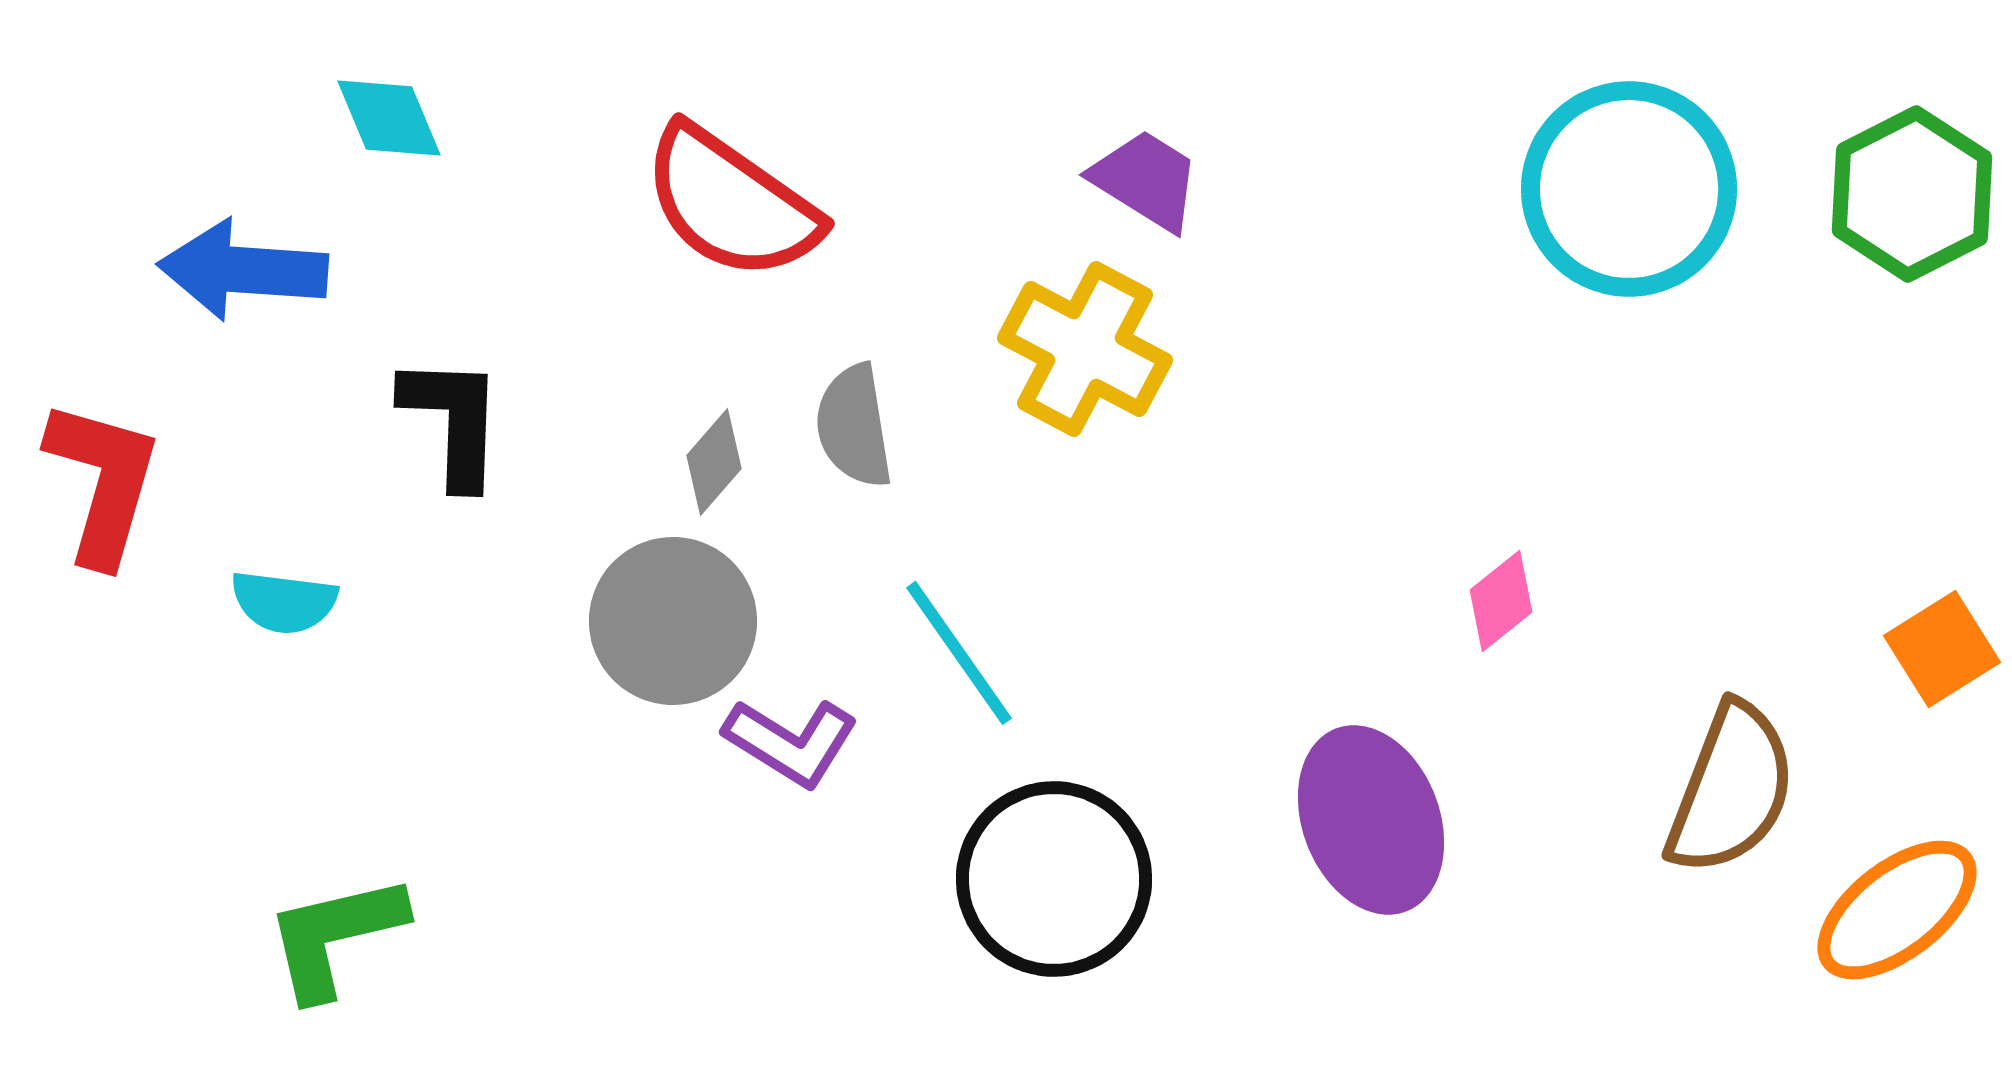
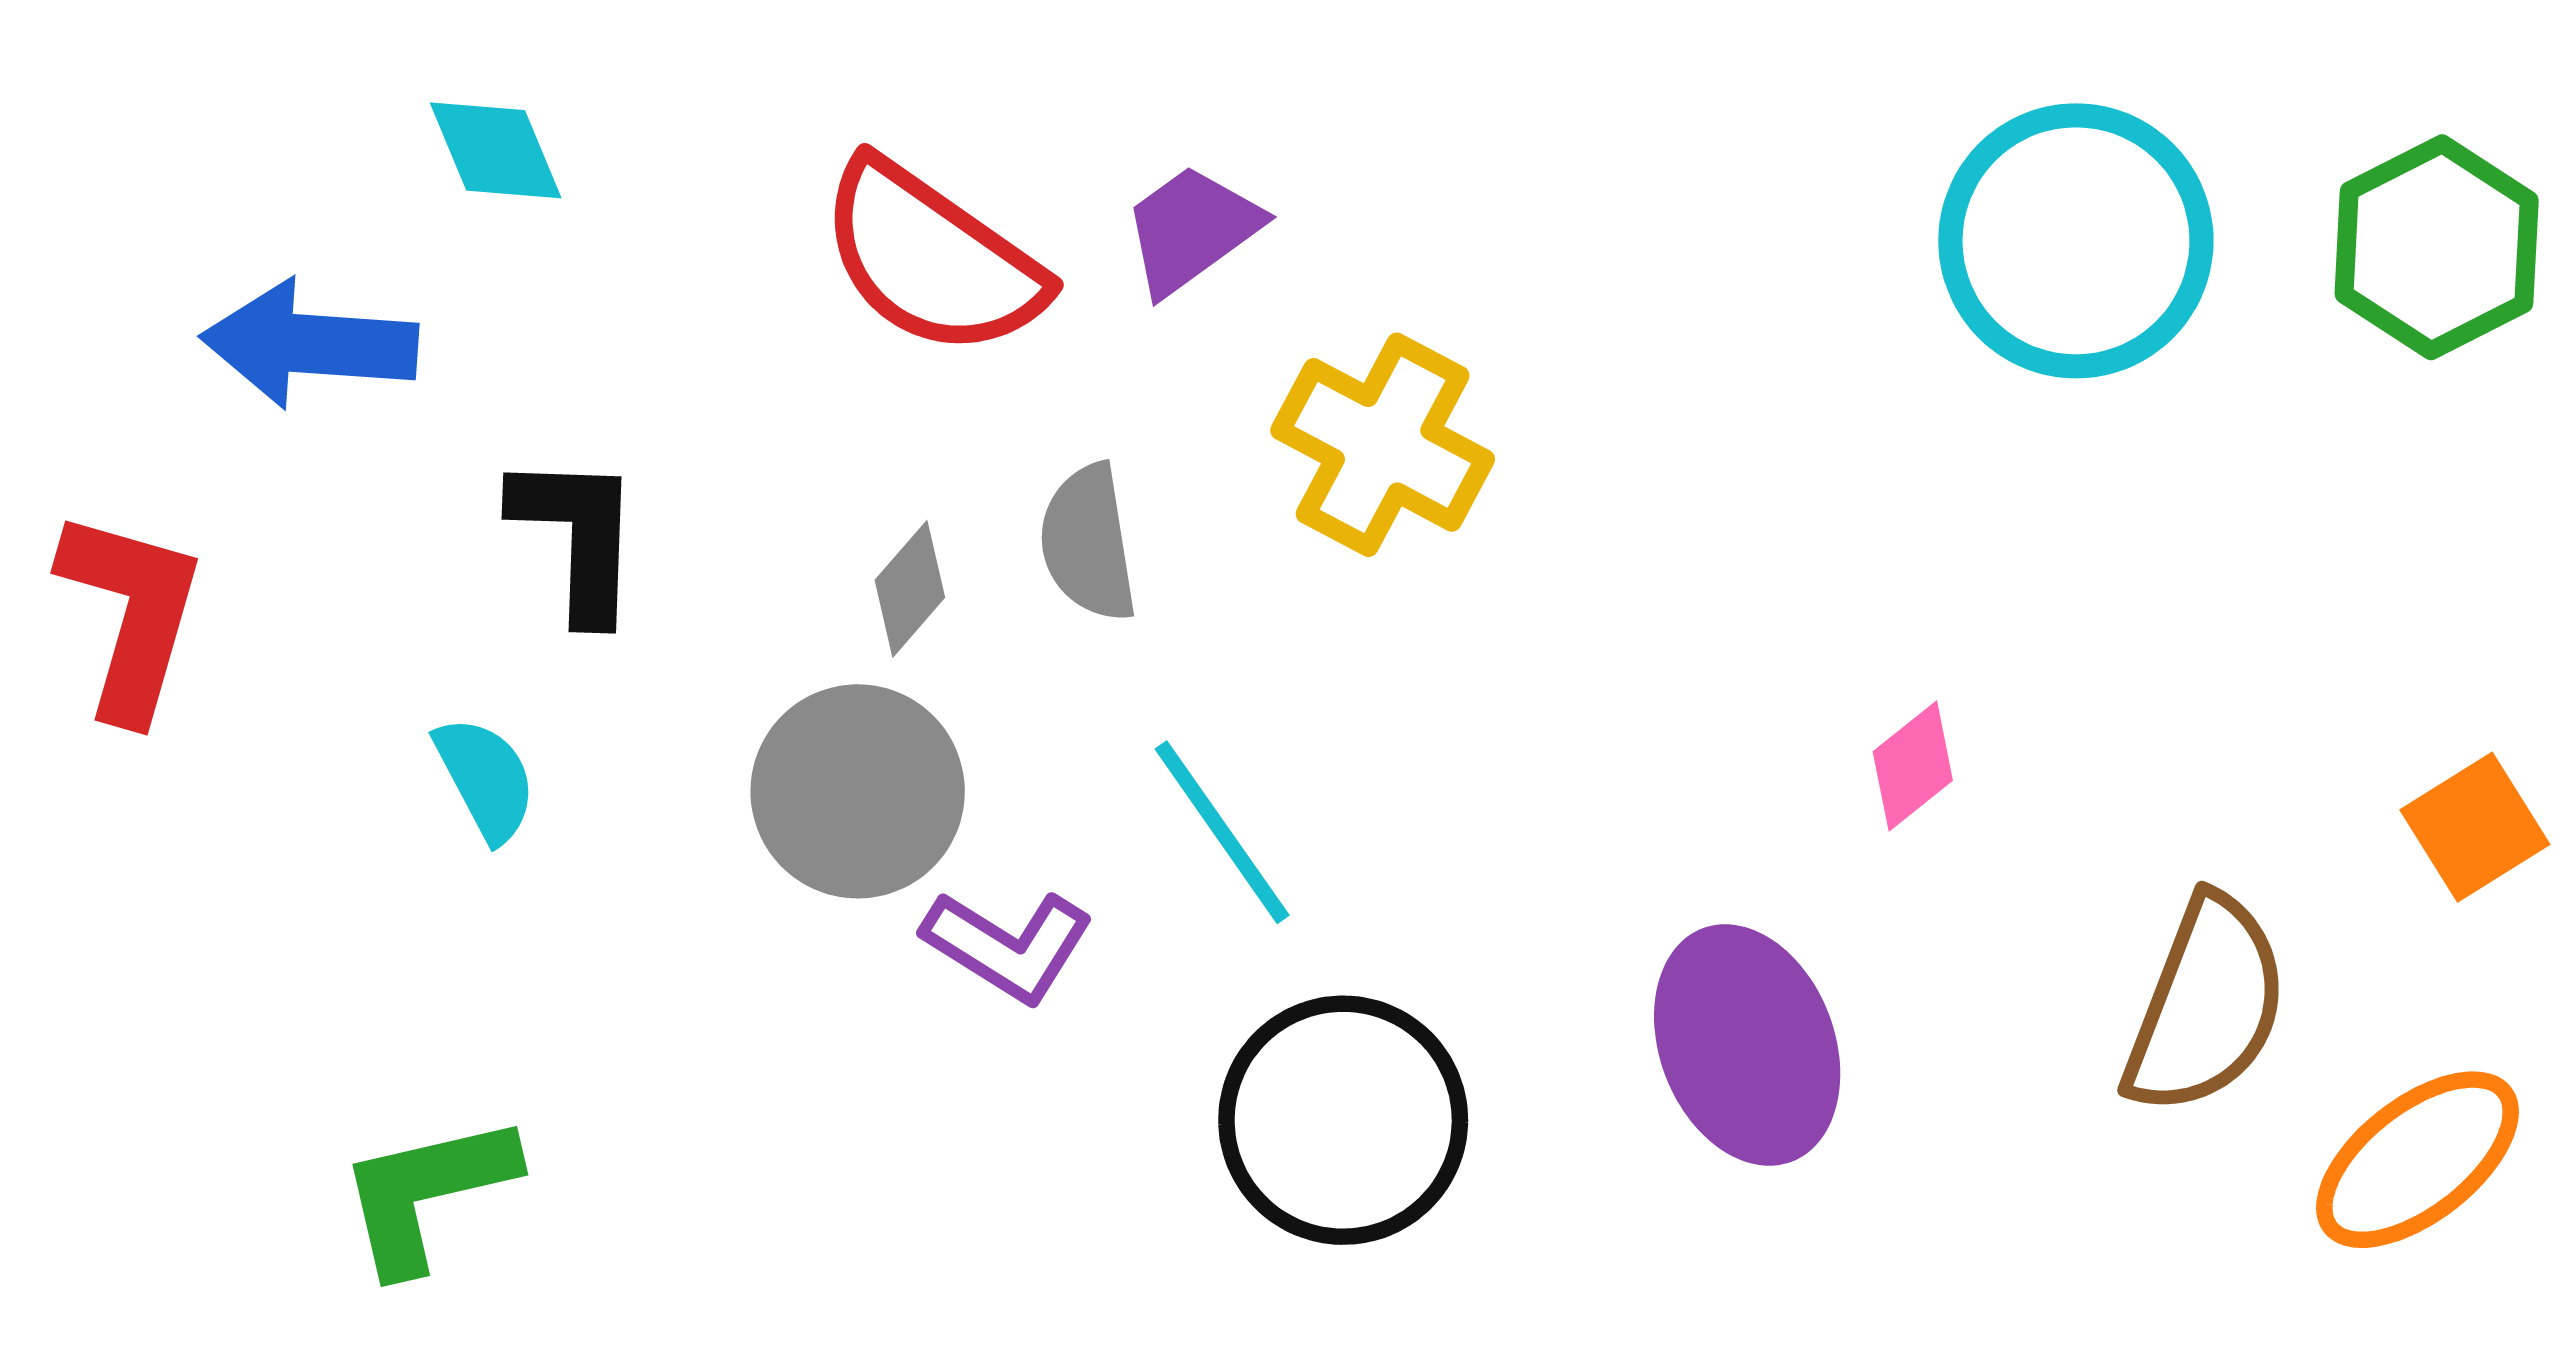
purple trapezoid: (1146, 180) -> (1192, 229), moved, turned -68
cyan semicircle: (284, 602) -> (486, 779), moved, turned -125

